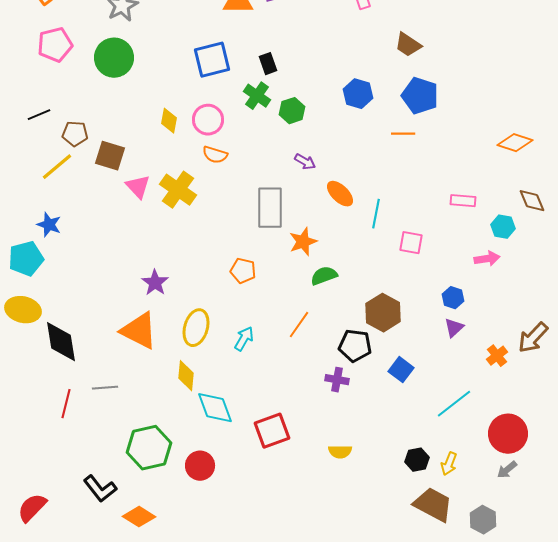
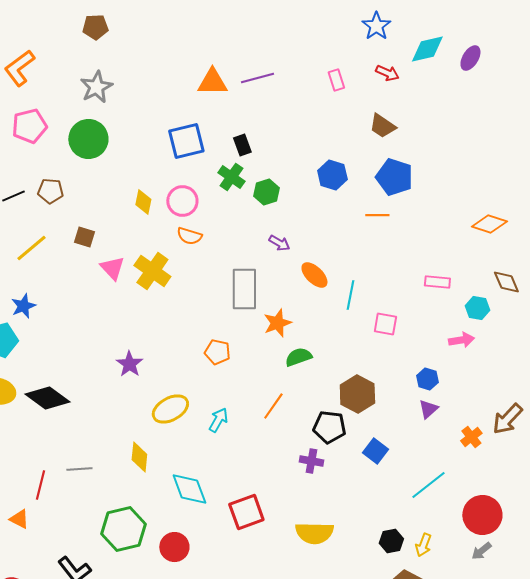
brown pentagon: (75, 134) -> (50, 191), moved
brown square: (110, 156) -> (84, 237), size x0.7
blue star: (49, 225) -> (23, 306), turned 30
yellow ellipse: (196, 328) -> (170, 409), turned 45
orange triangle: (139, 331) -> (19, 519), moved, size x0.5
black diamond: (61, 342) -> (47, 398), moved, turned -45
yellow diamond: (186, 376) -> (139, 457), moved
yellow semicircle: (340, 452) -> (314, 533), size x1.6

